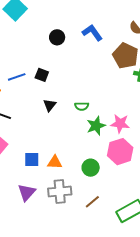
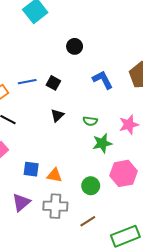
blue L-shape: (92, 33) -> (103, 80), moved
pink star: (120, 124) -> (129, 125), moved, turned -30

